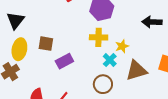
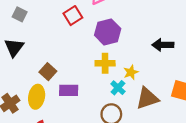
brown square: (46, 44) -> (48, 72), turned 35
yellow ellipse: (19, 49) -> (37, 97), moved
purple rectangle: (64, 61) -> (69, 90), turned 30

